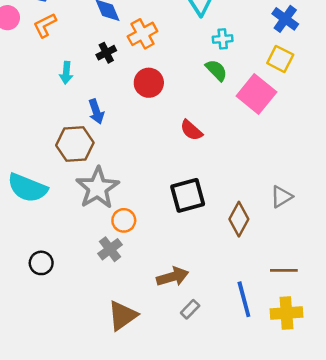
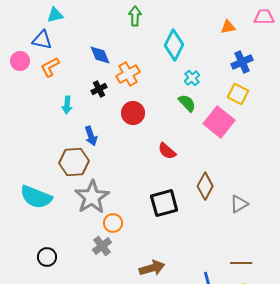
blue cross: (285, 19) -> (242, 62), turned 30
cyan cross: (223, 39) -> (192, 78), turned -35
brown diamond: (239, 219) -> (205, 186), moved

